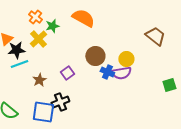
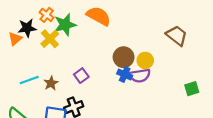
green star: (52, 26) -> (65, 25), size x1.5
black star: (16, 50) -> (27, 28), moved
brown circle: (95, 56) -> (124, 57), moved
cyan line: (19, 64) -> (29, 80), moved

